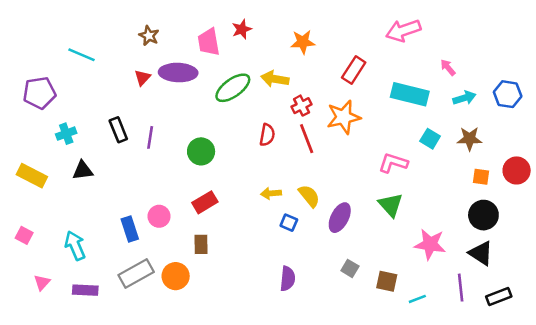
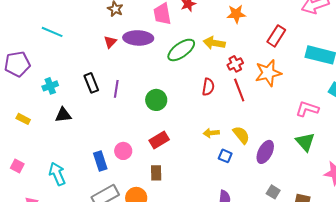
cyan line: (81, 55) -> (52, 32), moved
purple pentagon: (39, 93) -> (17, 64), moved
yellow rectangle: (32, 176) -> (23, 119), size x0.6

